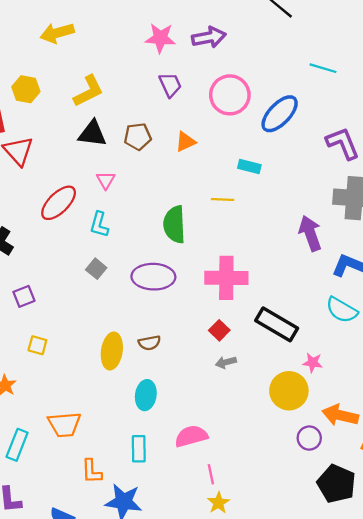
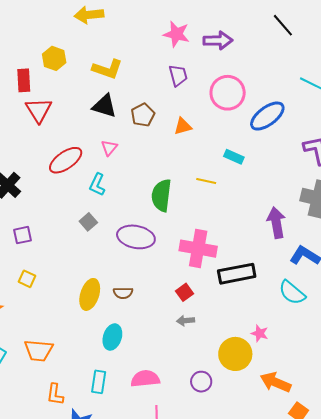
yellow L-shape: (89, 91) -> (107, 69), turned 36
brown pentagon: (138, 137) -> (143, 115), turned -30
black rectangle: (277, 324) -> (237, 274), moved, turned -51
purple circle: (309, 438) -> (201, 382), moved

